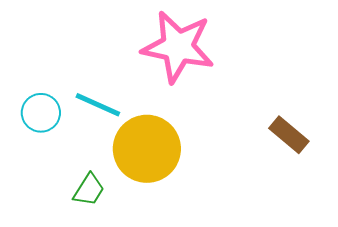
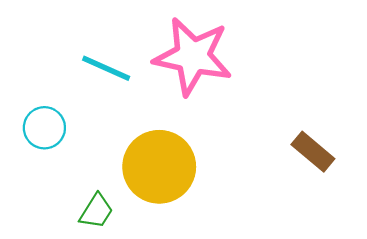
cyan line: (98, 105) -> (106, 68), moved

